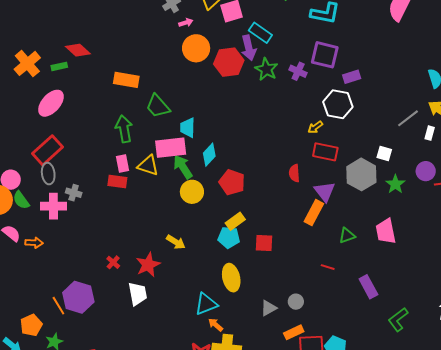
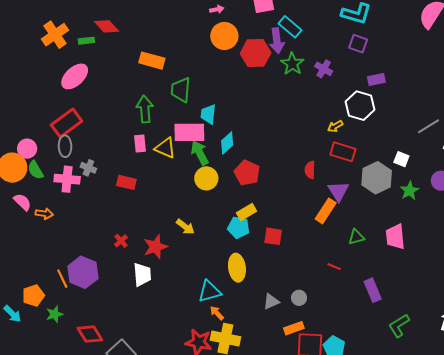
purple square: (325, 55) -> (358, 44), moved, size x0.7
green trapezoid: (158, 106) -> (181, 90), turned 40
red rectangle: (117, 182) -> (126, 182), moved

